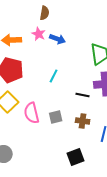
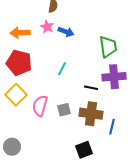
pink semicircle: (32, 113) -> (40, 106), turned 30
brown cross: (83, 121) -> (91, 114), size x1.6

